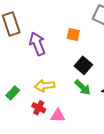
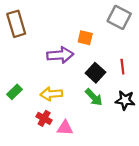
purple arrow: (37, 44) -> (60, 55), moved, turned 105
green rectangle: (13, 93) -> (15, 92), moved

